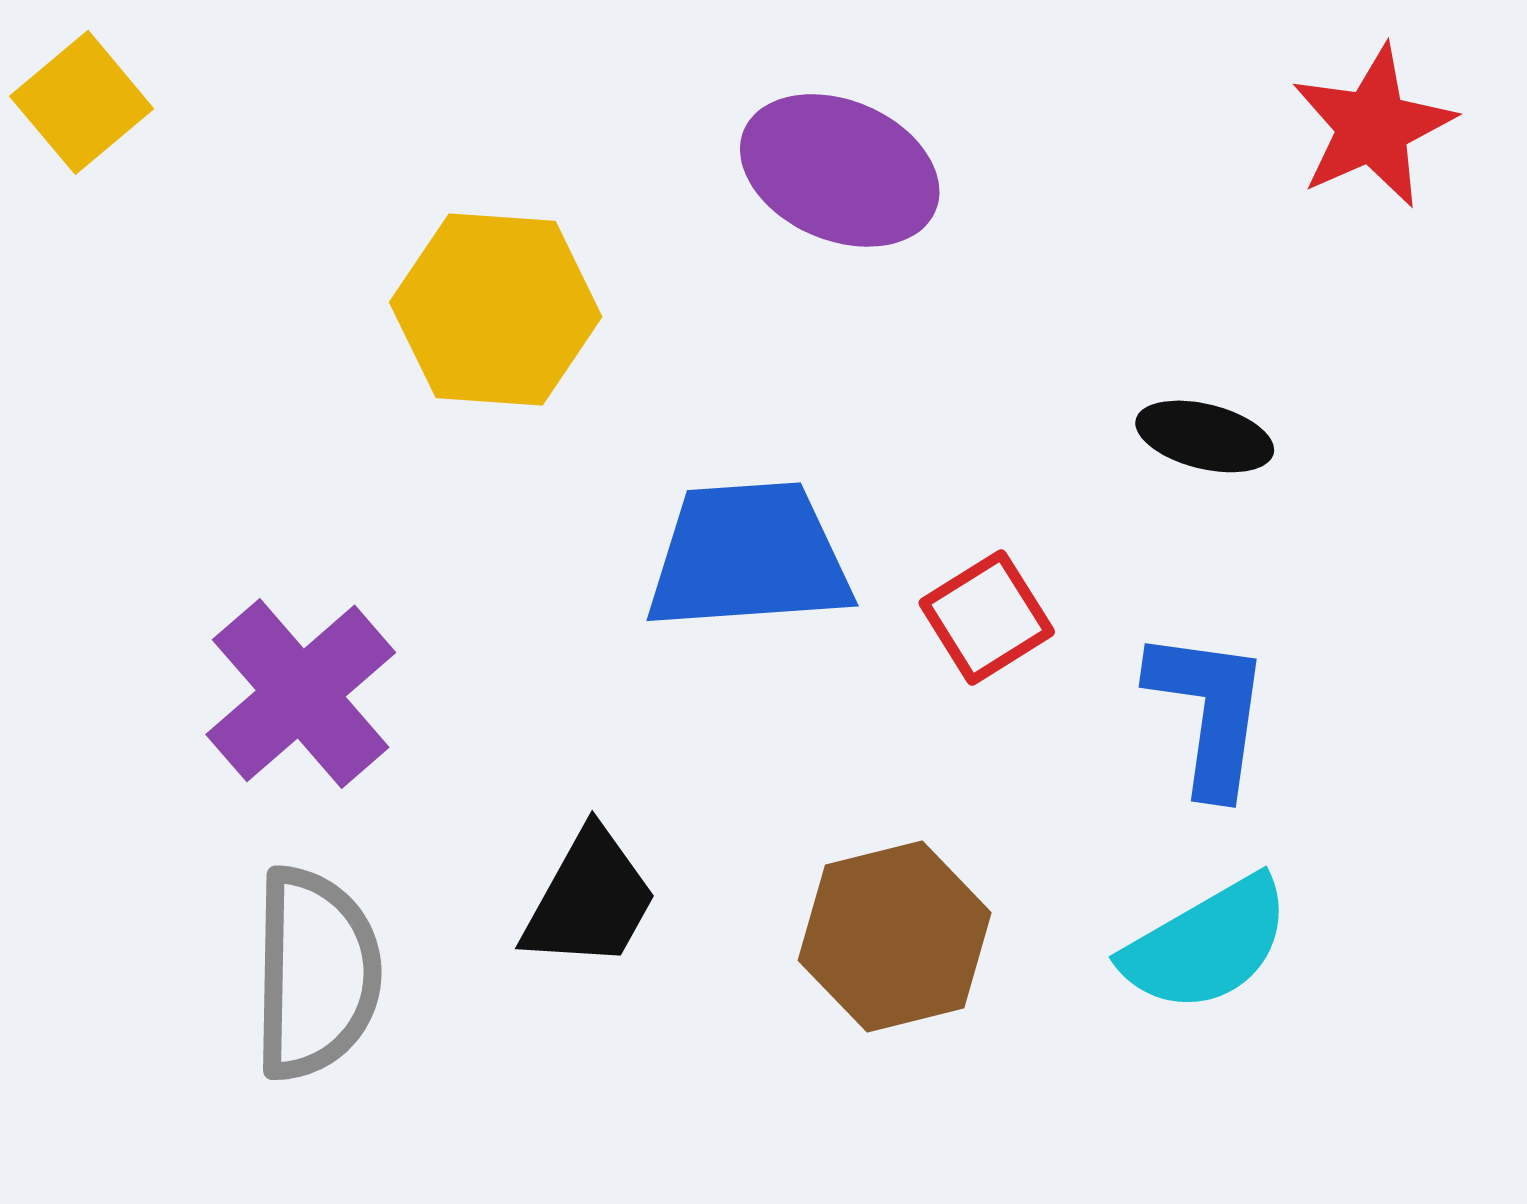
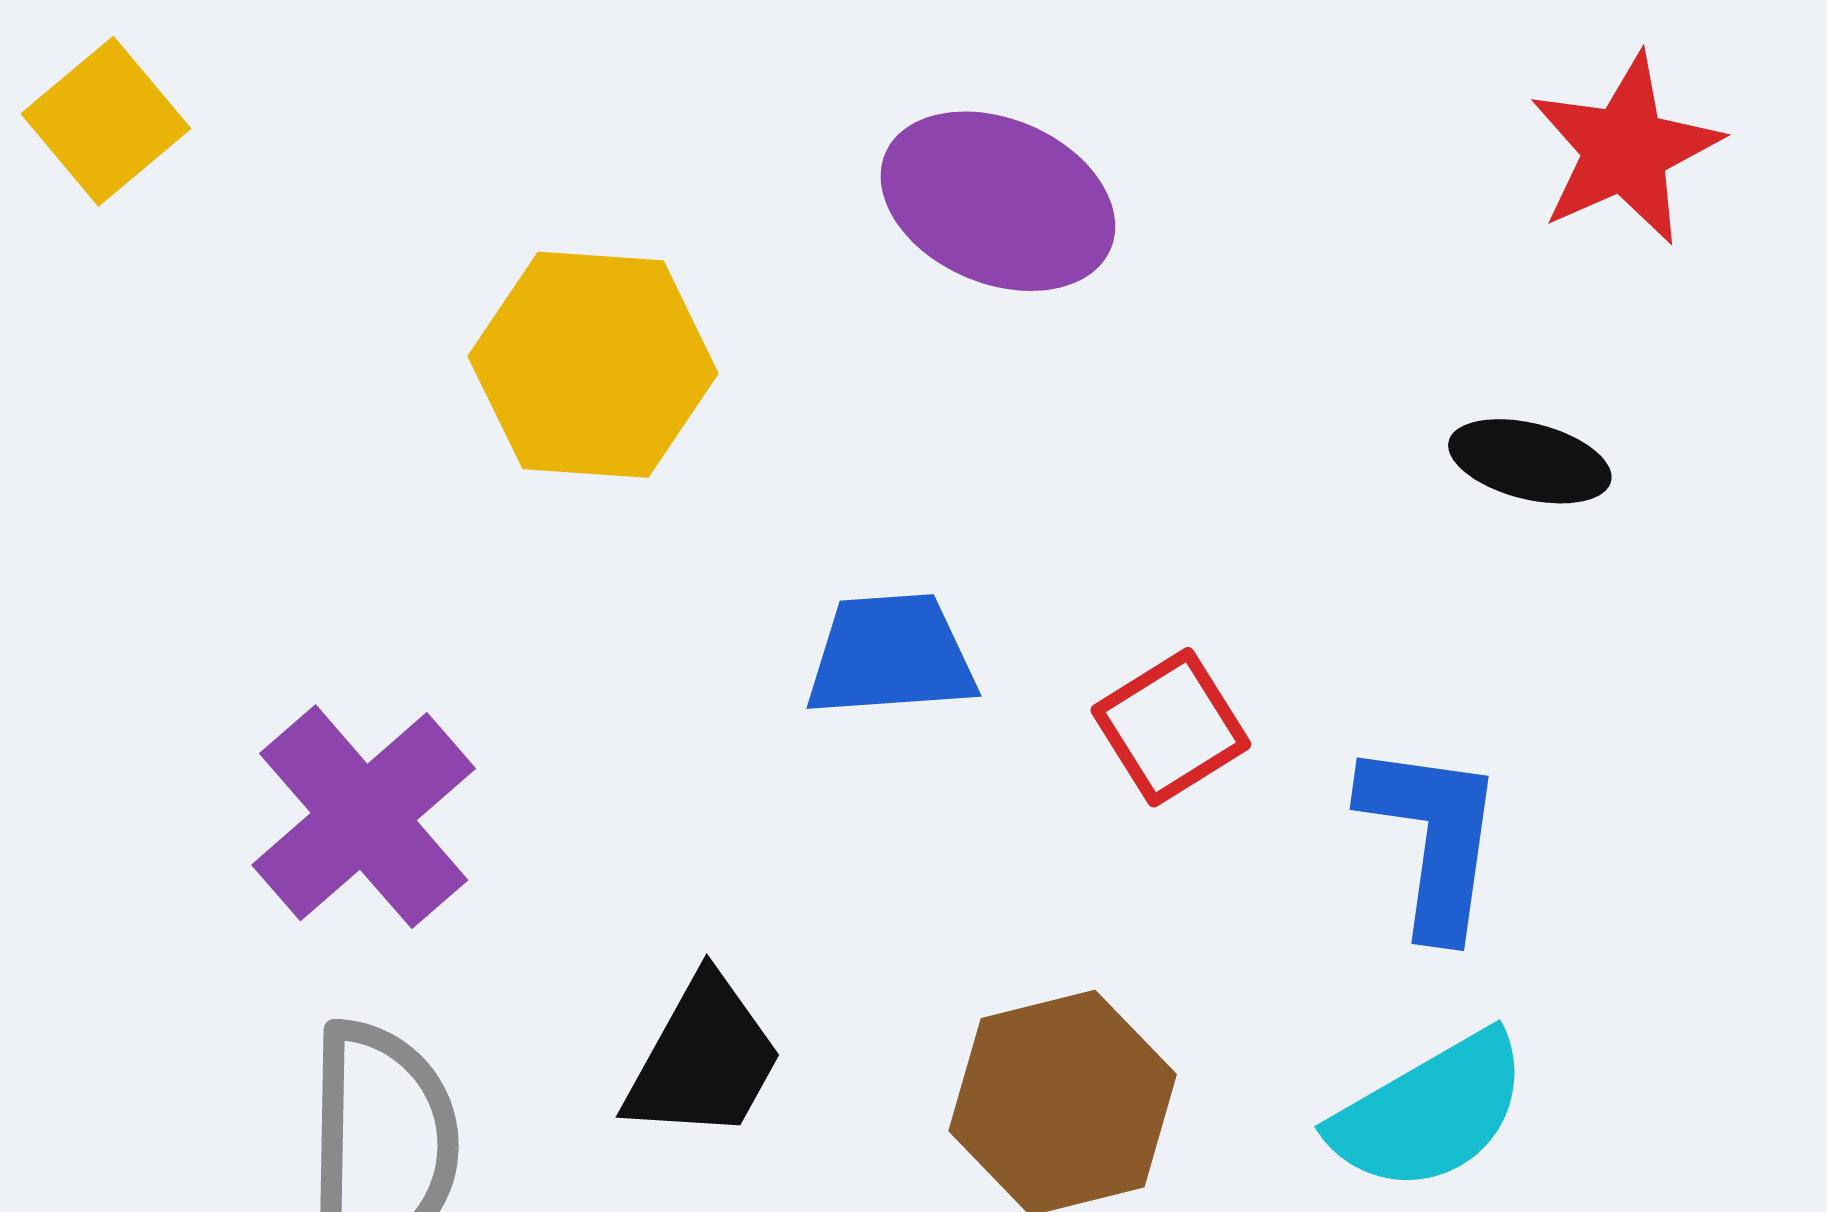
black ellipse: (1205, 436) -> (1530, 461), moved
blue trapezoid: (749, 556) -> (891, 655), size x0.7

